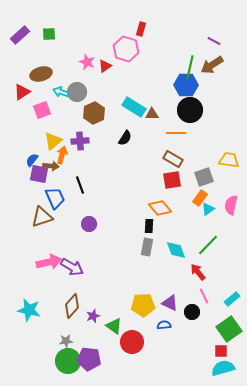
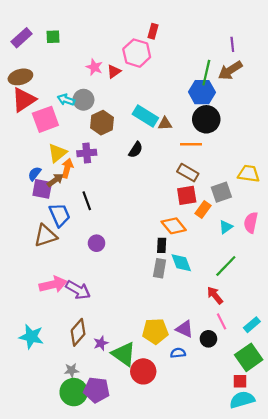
purple line: (214, 41) -> (232, 44), turned 56
brown ellipse: (41, 74) -> (20, 77), moved
red triangle: (22, 92) -> (24, 100), size x1.4
pink square: (42, 110) -> (45, 119), size x1.4
brown arrow: (51, 166) -> (55, 180), turned -42
orange rectangle: (200, 198) -> (203, 210), moved
cyan diamond: (176, 250) -> (181, 263), moved
green triangle: (114, 326) -> (124, 354), size x1.4

